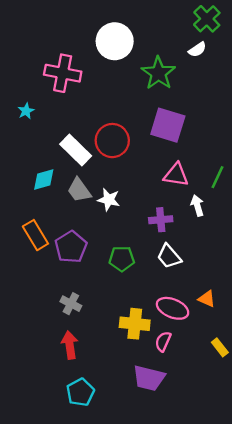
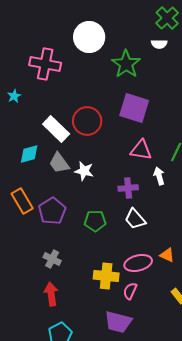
white semicircle: (197, 50) -> (159, 44), turned 35
pink ellipse: (173, 308) -> (138, 263), turned -36

